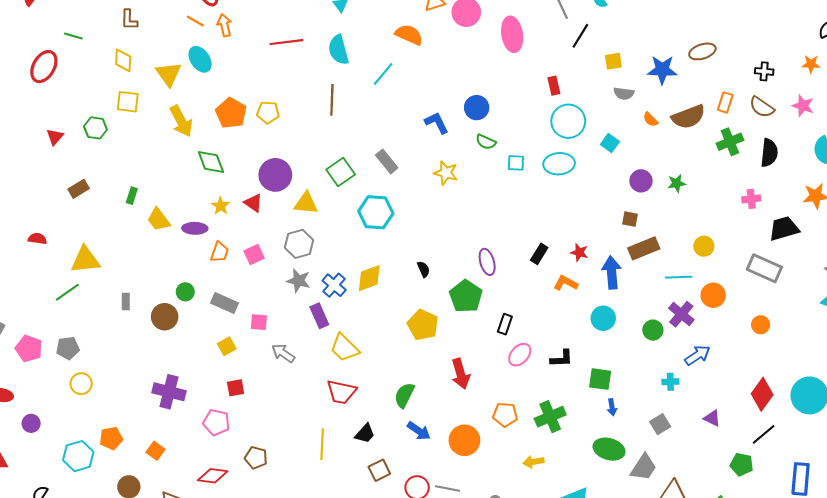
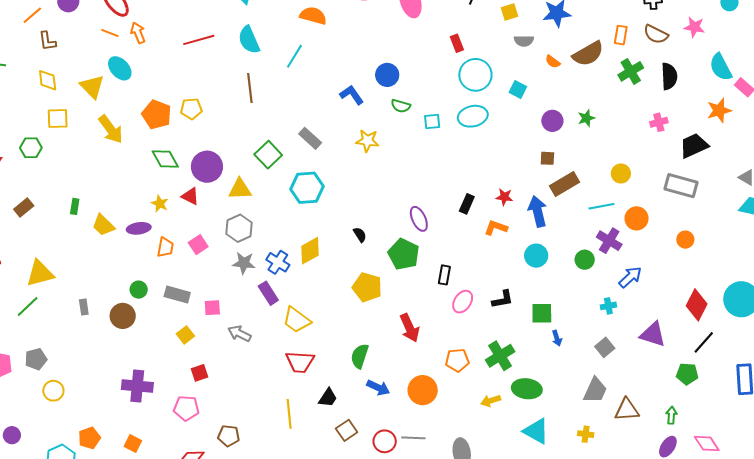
green diamond: (211, 162) -> (165, 159), moved
purple triangle: (712, 418) -> (653, 334), size x1.6
green ellipse: (609, 449) -> (527, 389), moved

